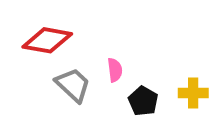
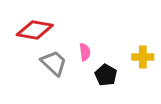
yellow cross: (193, 93) -> (143, 57), moved

